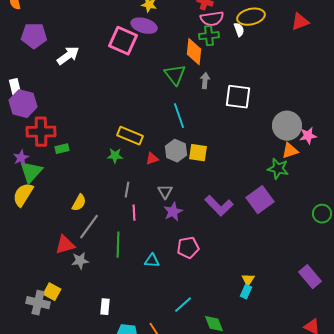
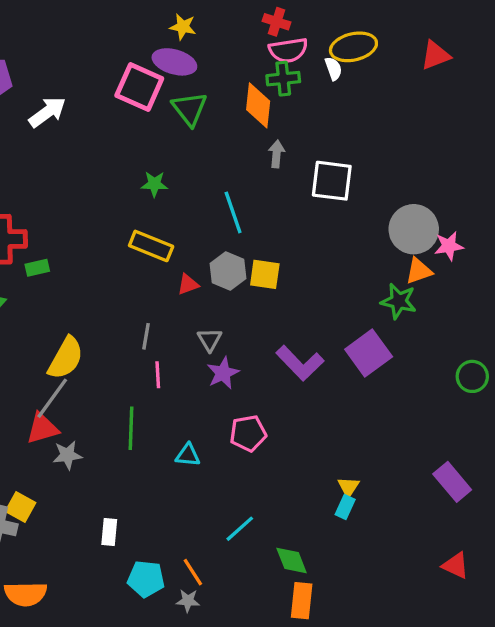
green triangle: (175, 75) -> (190, 109), moved
green star: (115, 156) -> (154, 184), moved
yellow semicircle: (79, 203) -> (66, 358), size x1.5
gray line: (89, 227) -> (52, 398), moved

